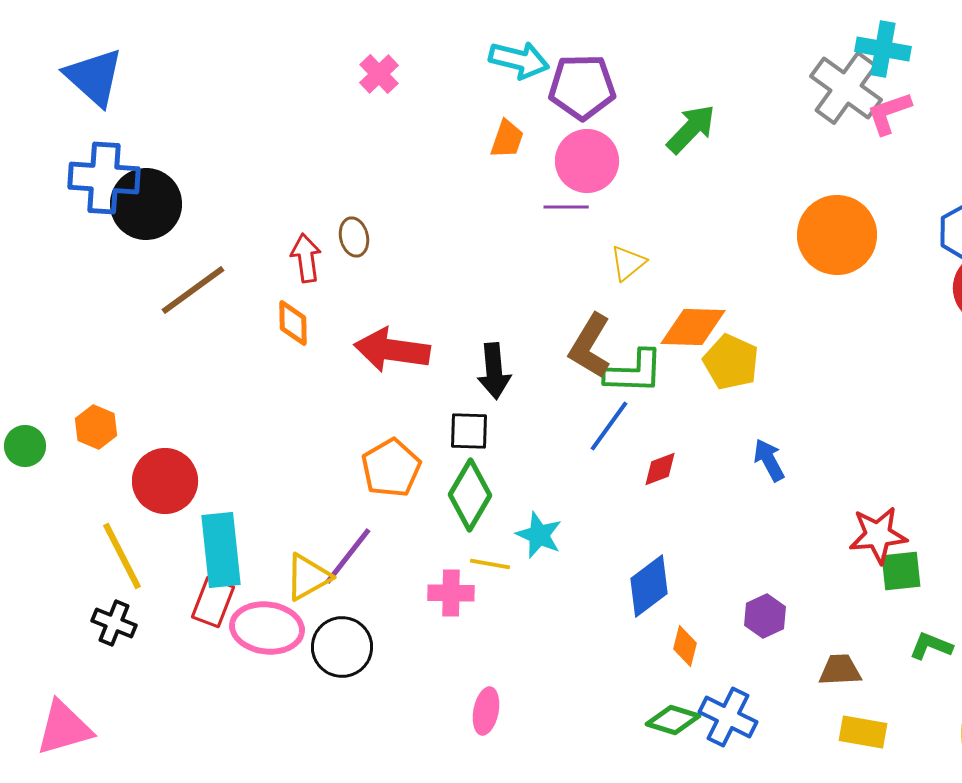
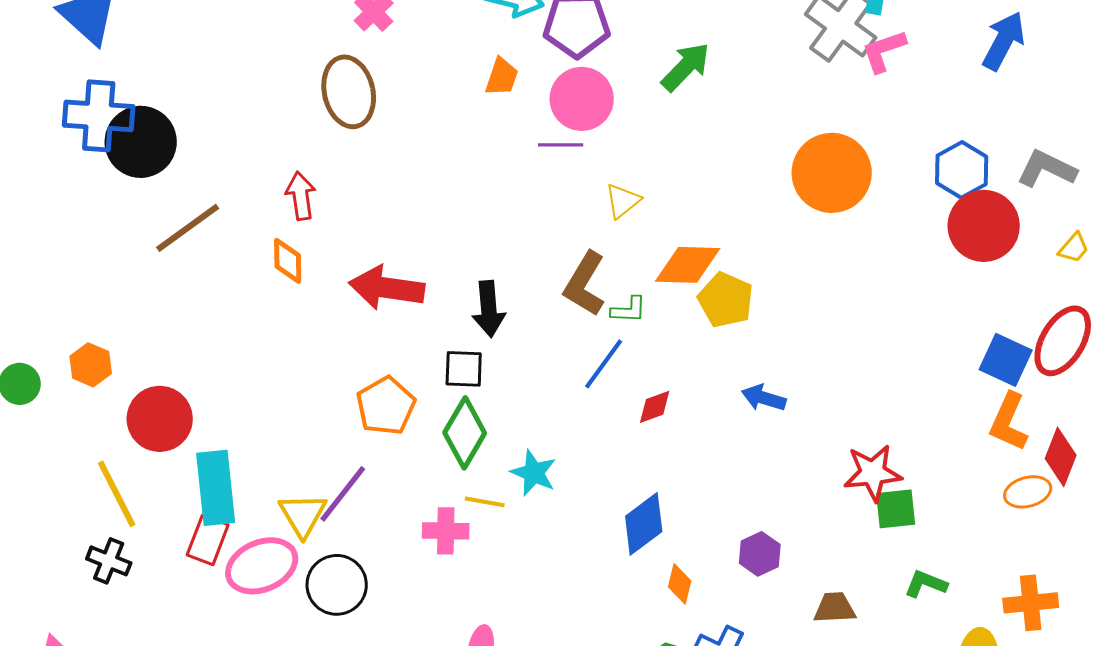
brown ellipse: (354, 237) -> (349, 92), moved, size x1.8
green L-shape: (634, 372) -> (629, 310), size x0.6
blue arrow: (769, 460) -> (764, 398), turned -45
yellow triangle: (308, 577) -> (303, 515), turned -32
pink ellipse: (267, 628) -> (262, 566), turned -30

